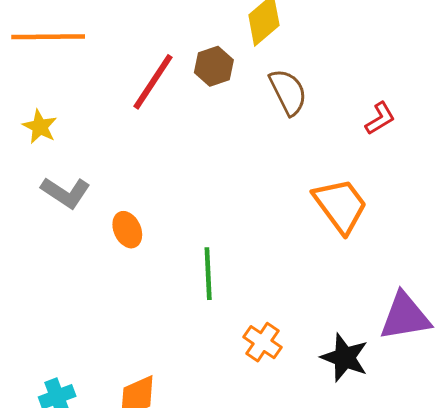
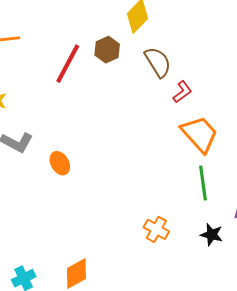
red L-shape: (380, 118) -> (182, 92), moved
green line: (208, 274) -> (203, 183), moved
black star: (345, 358) -> (212, 235), size x0.7

